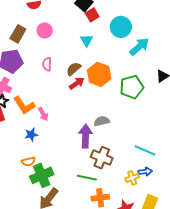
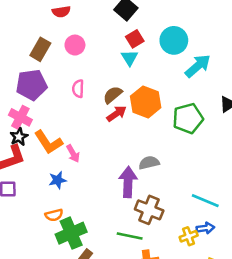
red square: (92, 15) -> (135, 39), moved

